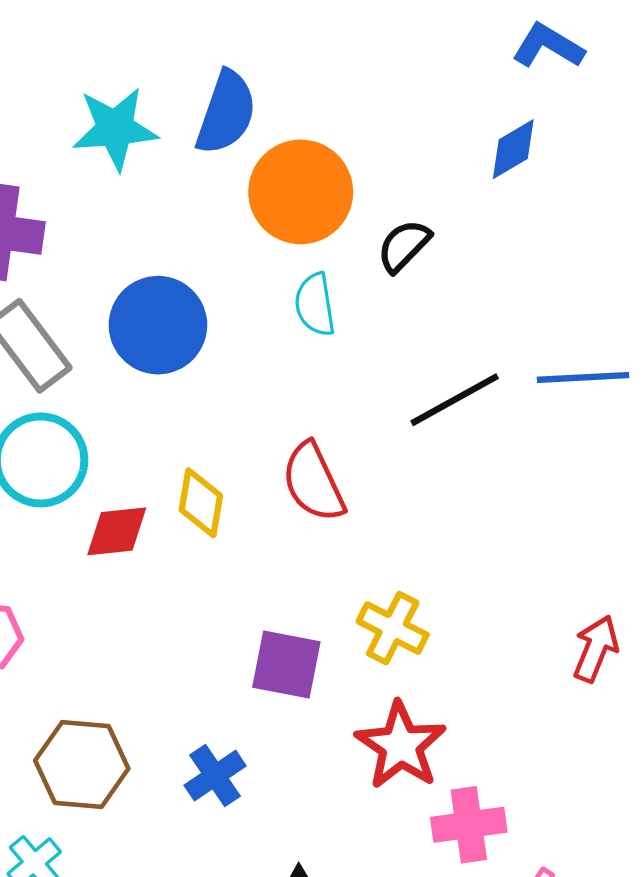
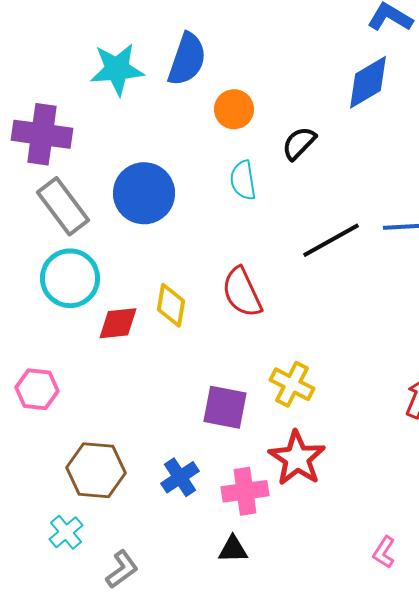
blue diamond: (513, 149) -> (368, 82), size x1.4
orange circle: (301, 192) -> (234, 109), size x0.6
pink cross: (469, 825) -> (245, 491), moved

